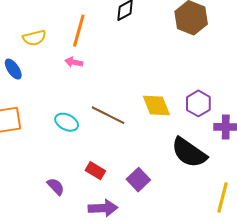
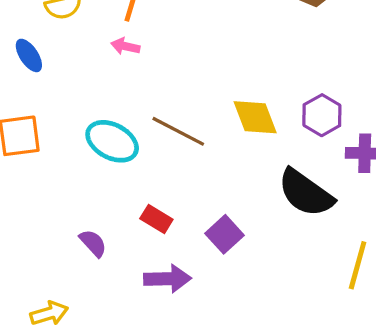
cyan ellipse: (67, 122) -> (112, 141), size x1.4

